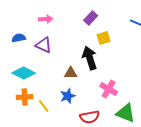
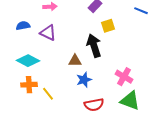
pink cross: (109, 89) -> (124, 77), moved
blue star: (68, 96) -> (84, 80), moved

